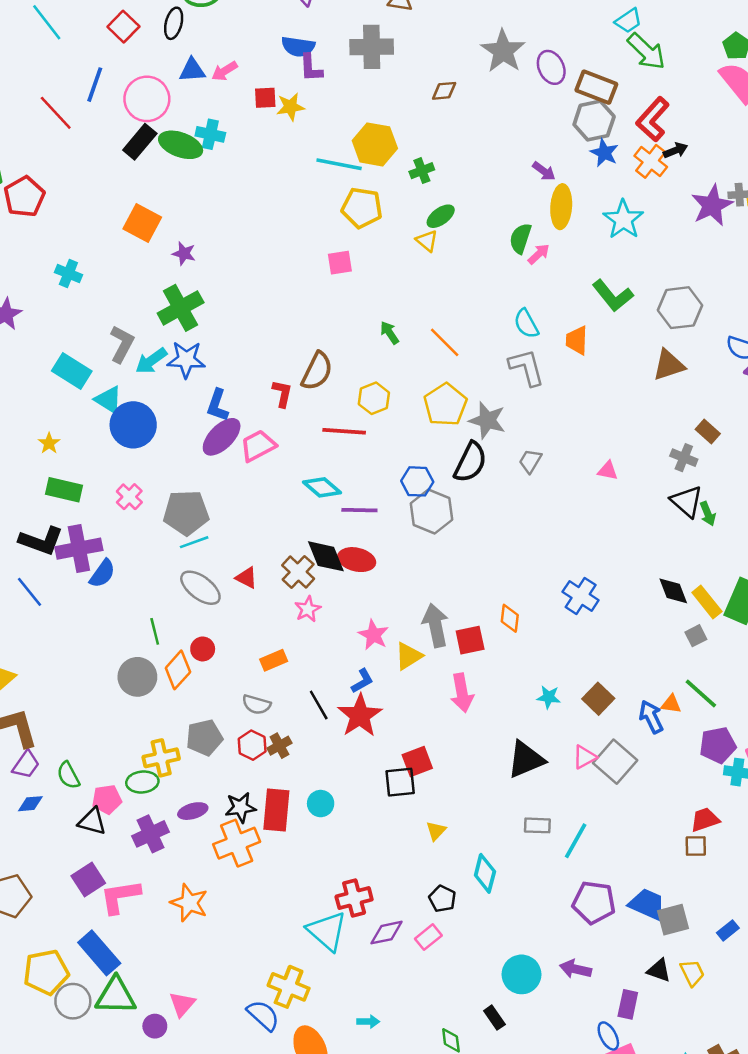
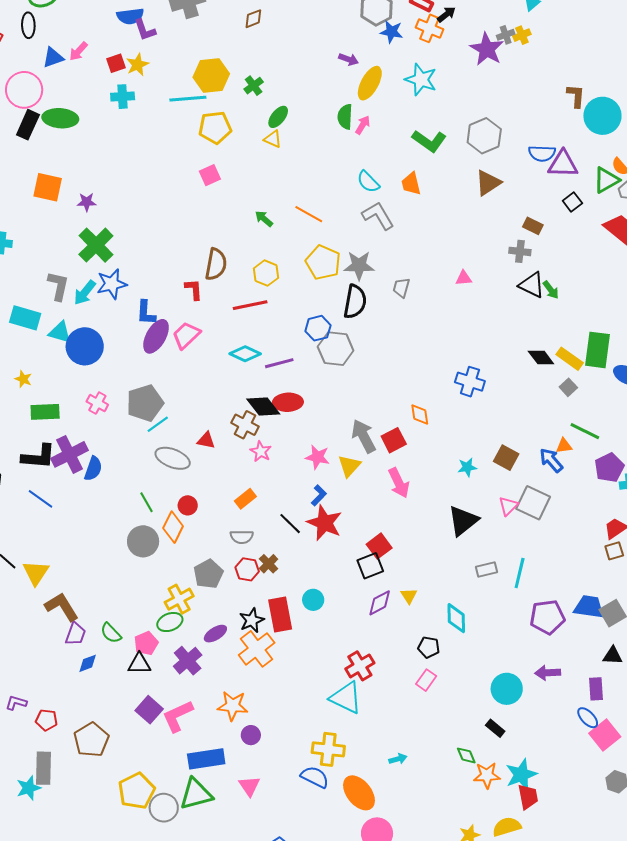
cyan cross: (210, 134) -> (123, 97), moved
yellow ellipse: (561, 207) -> (370, 83), turned 40
purple diamond: (386, 933) -> (380, 603), moved
blue rectangle: (99, 953) -> (206, 759), moved, turned -42
purple circle: (155, 1026) -> (251, 735), moved

